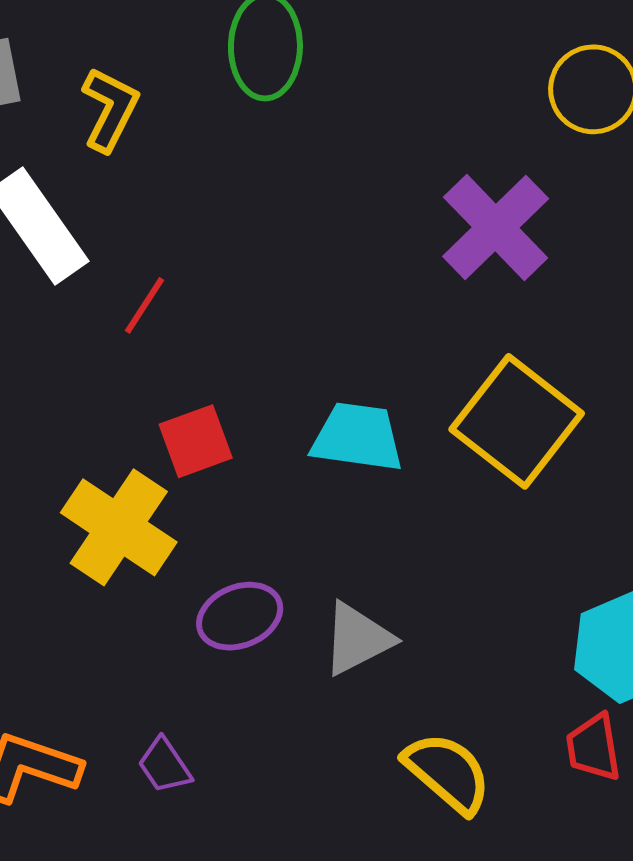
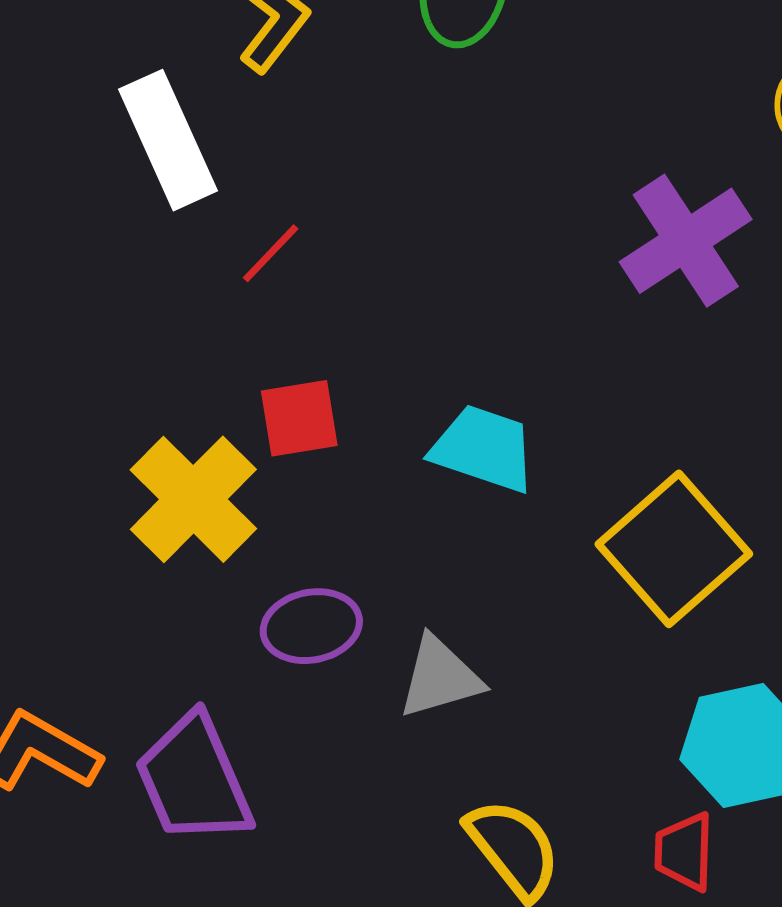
yellow square: (517, 421) -> (674, 549), moved
purple trapezoid: (165, 766) -> (194, 779), size x2.0

